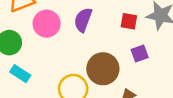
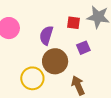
purple semicircle: (83, 20) -> (46, 35), moved

